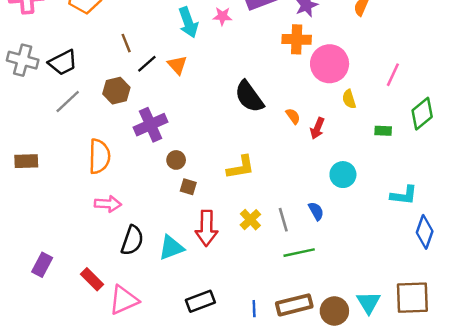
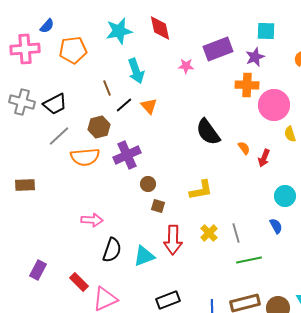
cyan arrow: (188, 22) -> (136, 71), moved
orange semicircle: (99, 156) -> (85, 157), moved, turned 84
blue semicircle: (316, 211) -> (276, 226), moved

